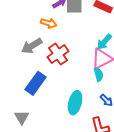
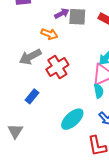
blue rectangle: (36, 83) -> (32, 96), size x0.6
cyan ellipse: (75, 103) -> (72, 119), turned 30

